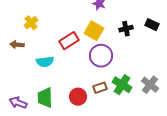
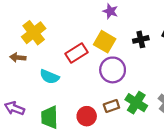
yellow cross: (31, 23) -> (34, 33), size x1.5
cyan semicircle: (45, 62) -> (49, 77), turned 30
purple arrow: (18, 103) -> (14, 108), moved

